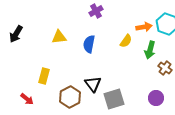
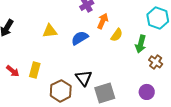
orange arrow: (144, 27) -> (103, 21), moved, turned -56
blue semicircle: (89, 44) -> (80, 38), turned 48
red arrow: (27, 99) -> (13, 71), moved

